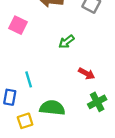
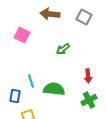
red arrow: (87, 74) -> (88, 76), moved, turned 56
green semicircle: (52, 108) -> (54, 89), moved

